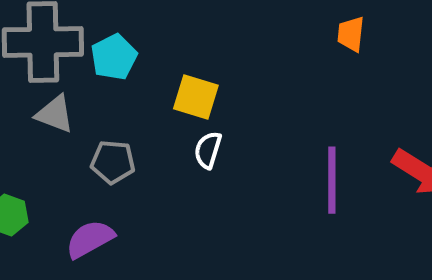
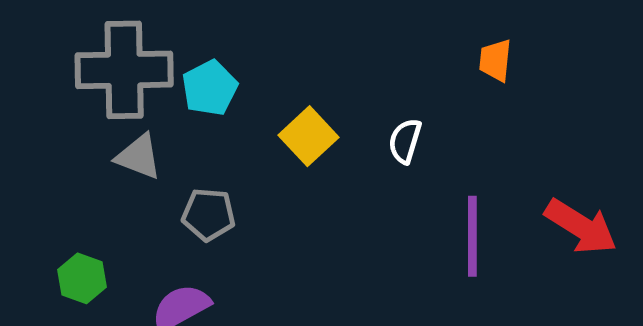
yellow square: (196, 97) -> (309, 136), turned 30
white semicircle: (208, 150) -> (405, 141), moved

